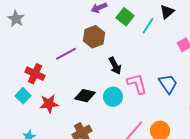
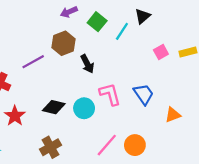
black arrow: (115, 66) -> (87, 64), moved
red star: (49, 104) -> (15, 116), turned -30

